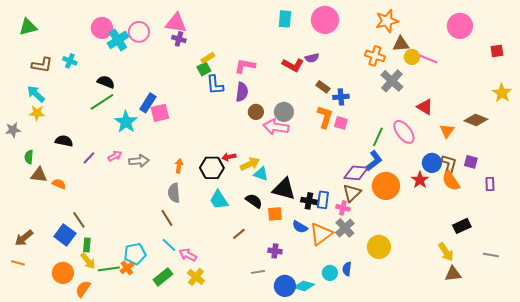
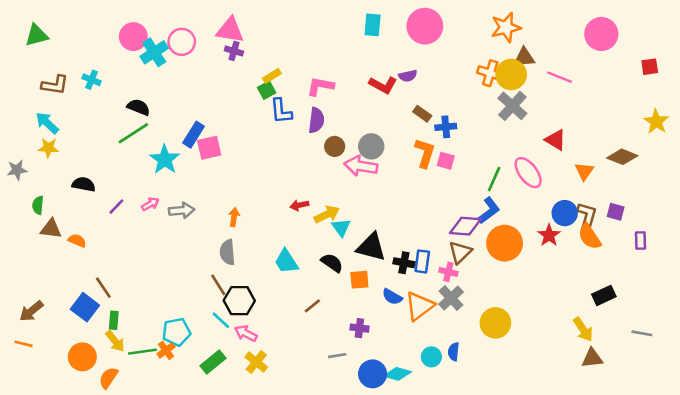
yellow circle: (412, 57) -> (511, 75), moved, size x1.5
black hexagon: (212, 168) -> (239, 301), moved
cyan triangle: (261, 174) -> (341, 227), turned 35

